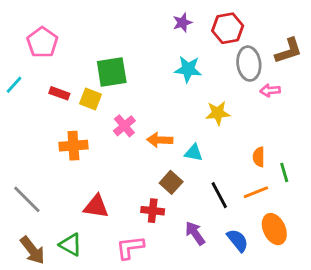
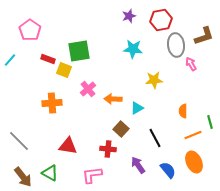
pink arrow: (270, 90) -> (191, 64), turned 64
red rectangle: (59, 93) -> (48, 59), moved
cyan triangle: (194, 153) -> (137, 108), turned -40
green line: (284, 172) -> (210, 122), moved
orange line: (256, 192) -> (193, 135), moved

